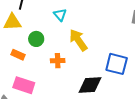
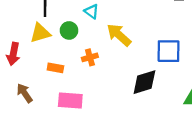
green circle: (36, 39) -> (69, 30), moved
orange cross: (58, 61) -> (90, 57), moved

